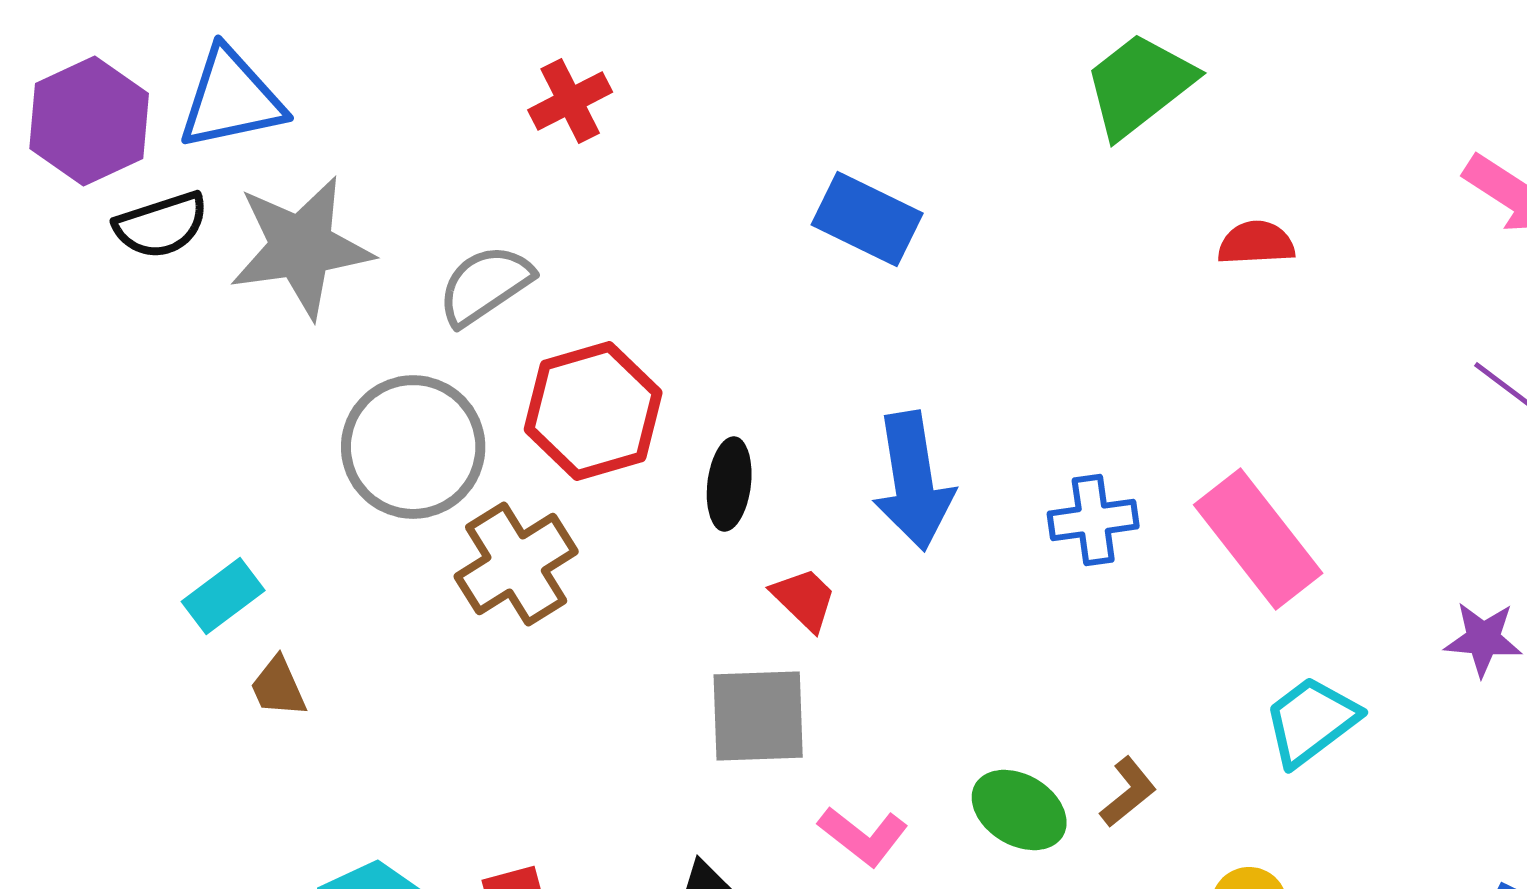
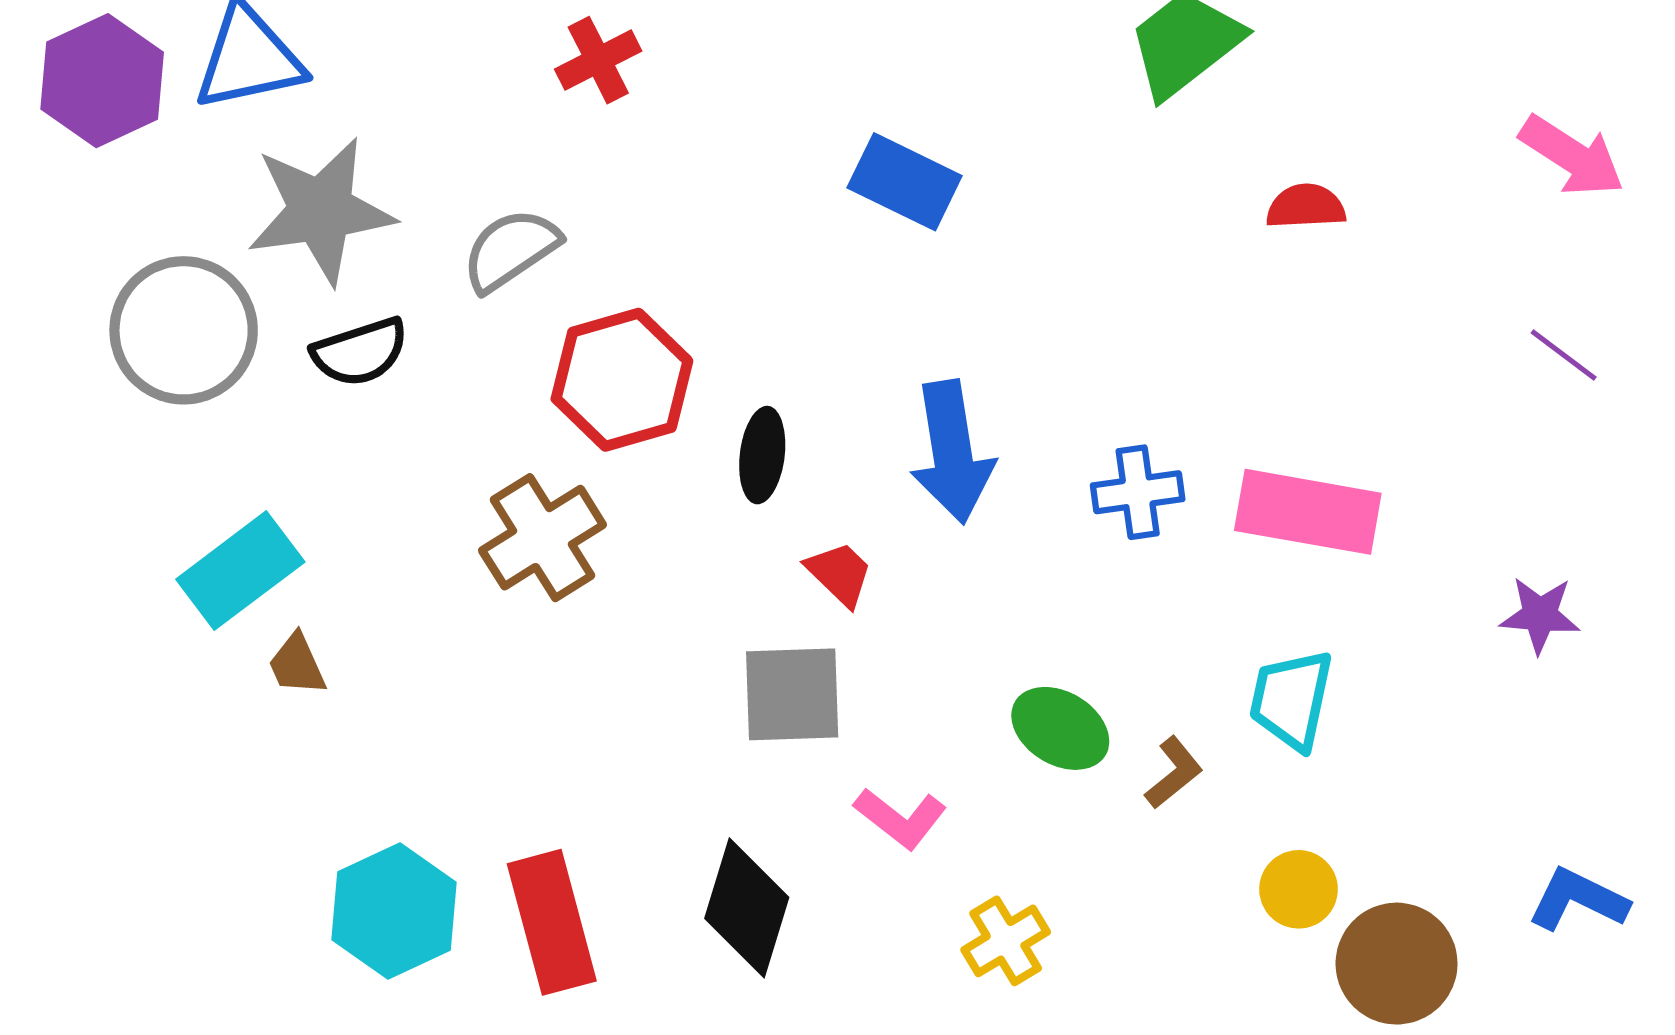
black semicircle: (161, 225) -> (360, 352), moved
gray circle: (413, 447) -> (184, 330), moved
pink rectangle: (1258, 539) -> (1308, 512), turned -42
cyan rectangle: (223, 596) -> (240, 571), size x1.5
cyan trapezoid: (1311, 721) -> (1291, 700), moved, turned -41
green ellipse: (1019, 810) -> (1060, 728), moved

